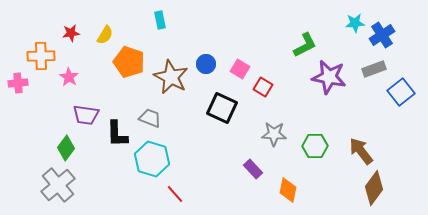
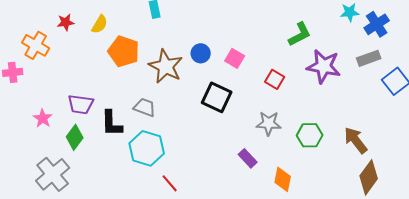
orange cross: (41, 56) -> (36, 45), turned 32
pink star: (69, 77) -> (43, 118), moved
red square: (263, 87) -> (275, 79), moved
green diamond: (66, 148) -> (75, 137), moved

